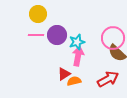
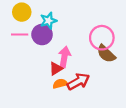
cyan star: (77, 42) -> (48, 21), moved
red triangle: (64, 74) -> (56, 69), moved
red arrow: (108, 79) -> (78, 81), moved

